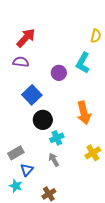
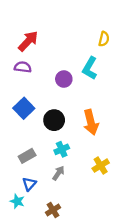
blue square: (32, 95) -> (24, 108), moved
black circle: (43, 120) -> (54, 120), moved
gray rectangle: (16, 153) -> (27, 156), moved
gray arrow: (54, 160) -> (58, 173), turned 64

